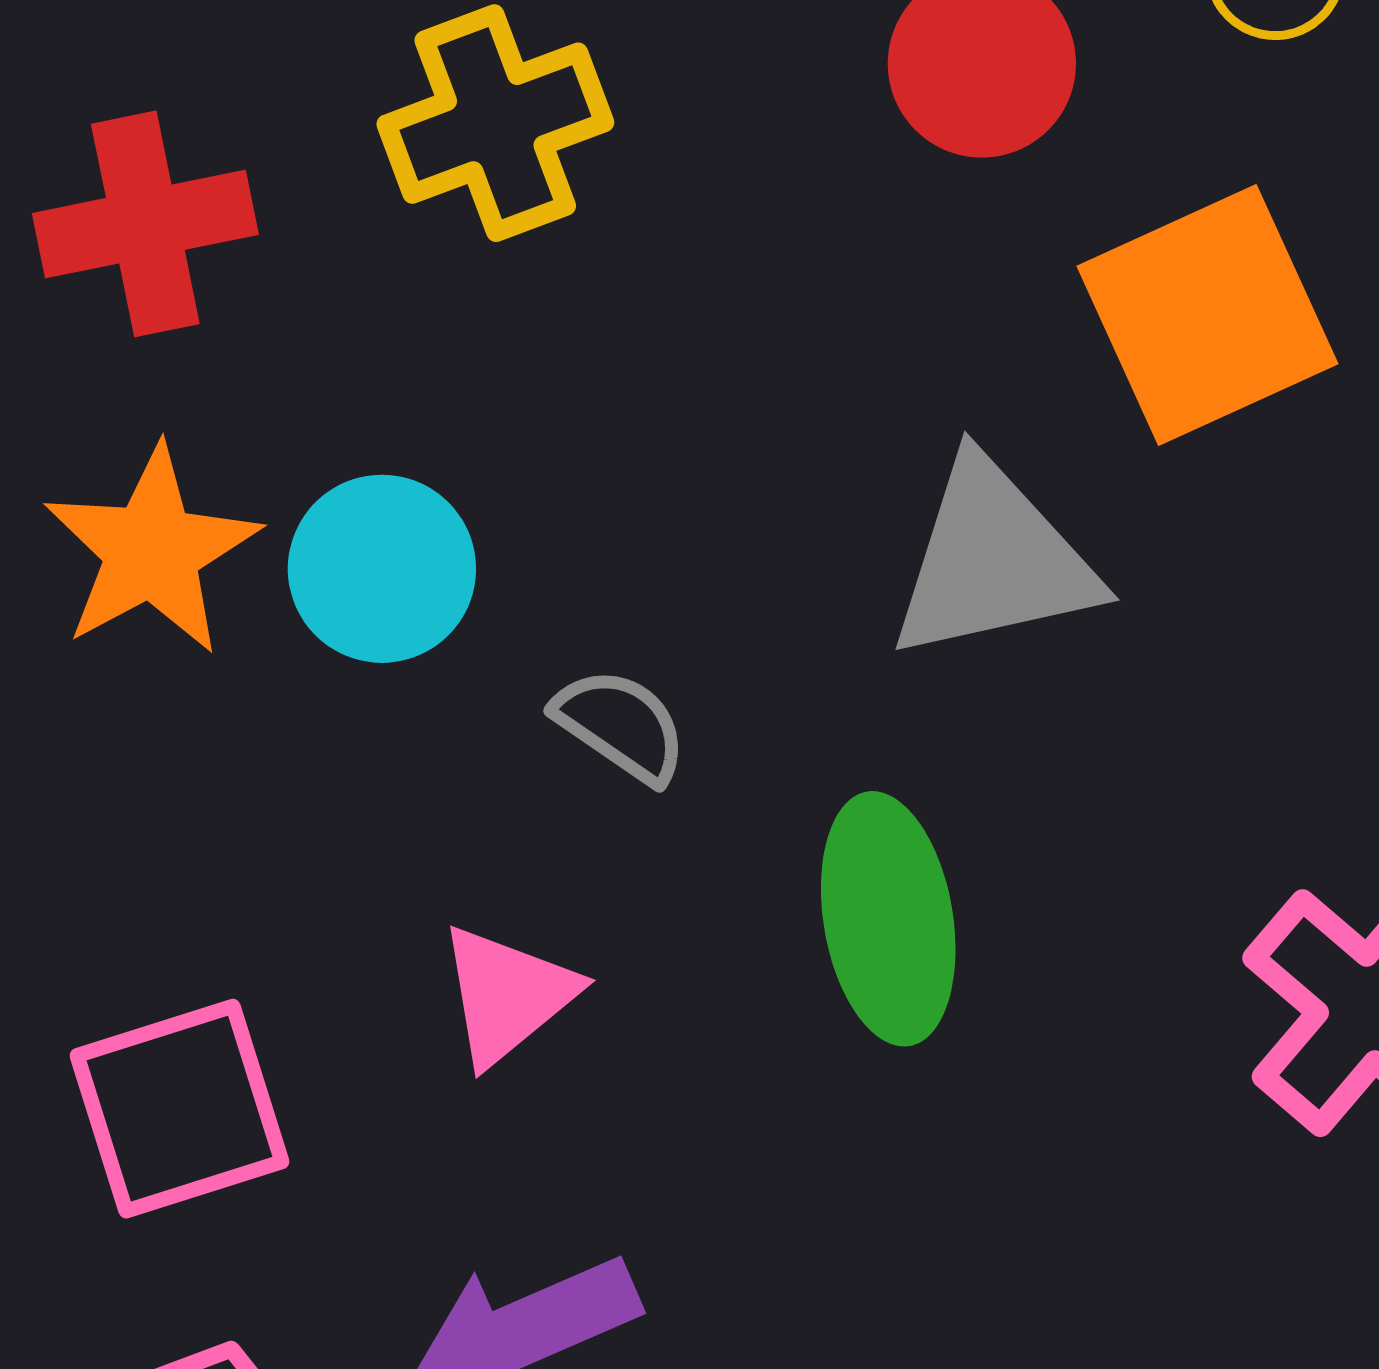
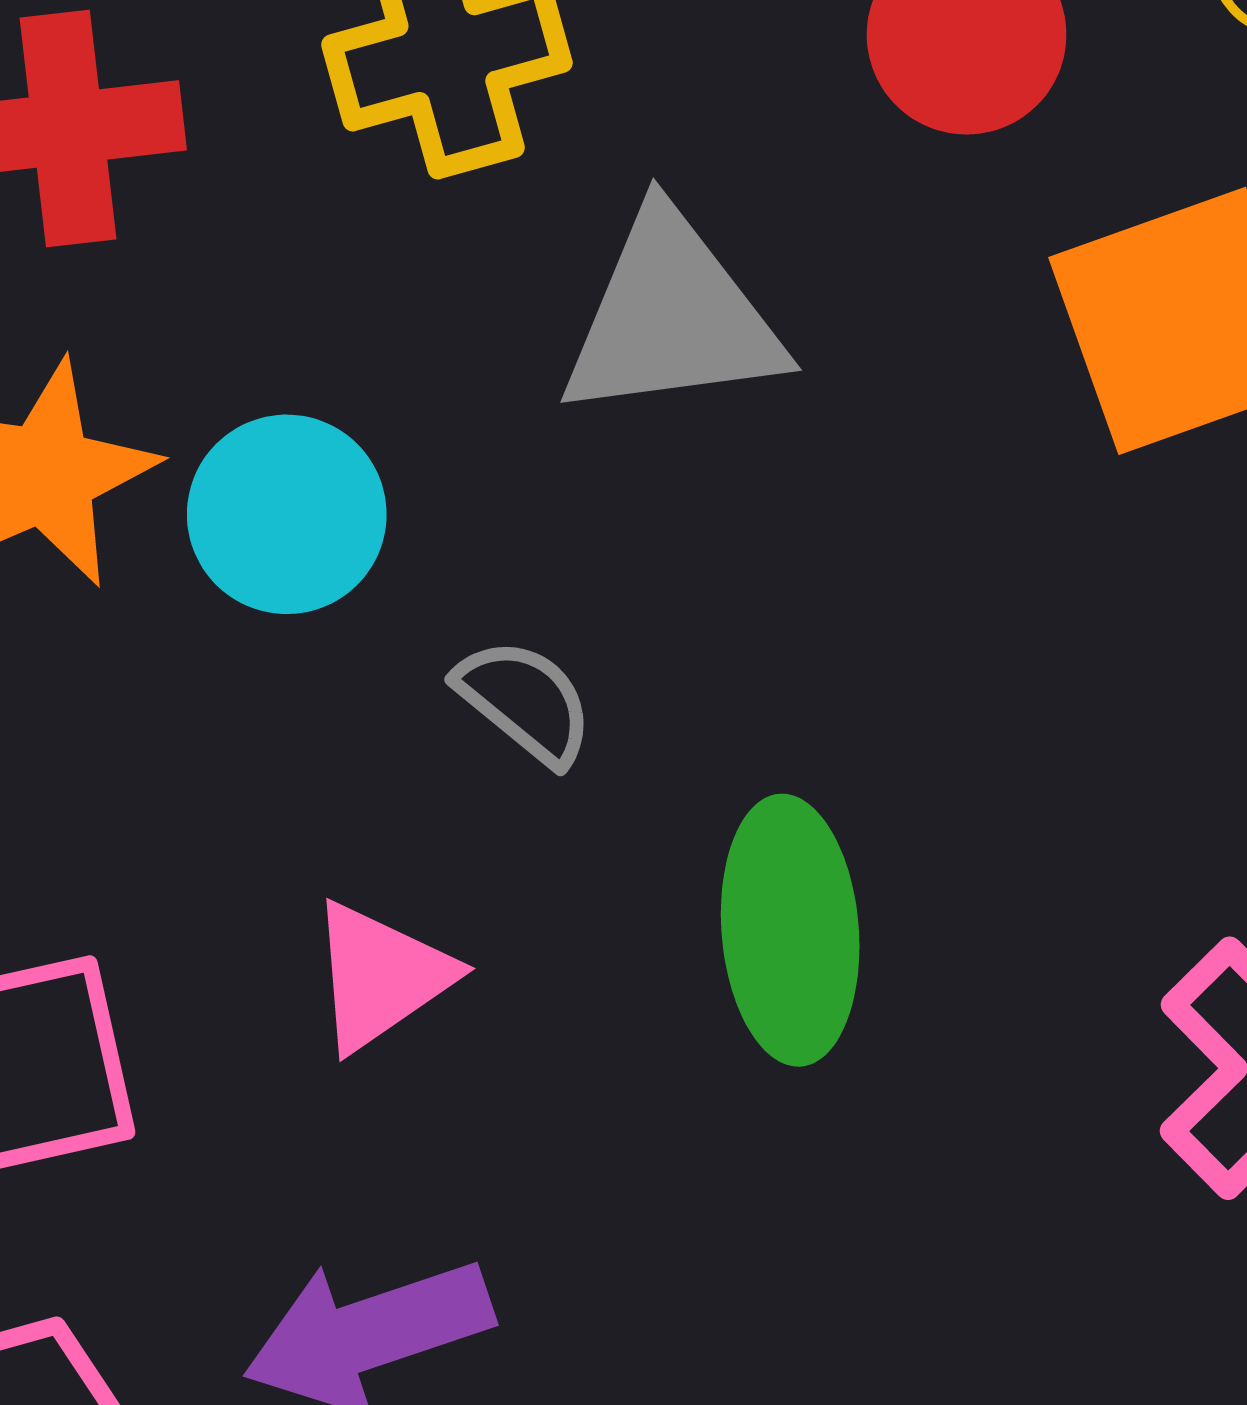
gray triangle: (993, 560) -> (672, 317), moved

